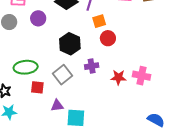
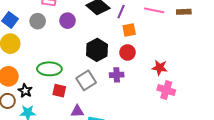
red circle: (108, 38) -> (128, 52), moved
red star: (118, 77) -> (160, 68), moved

